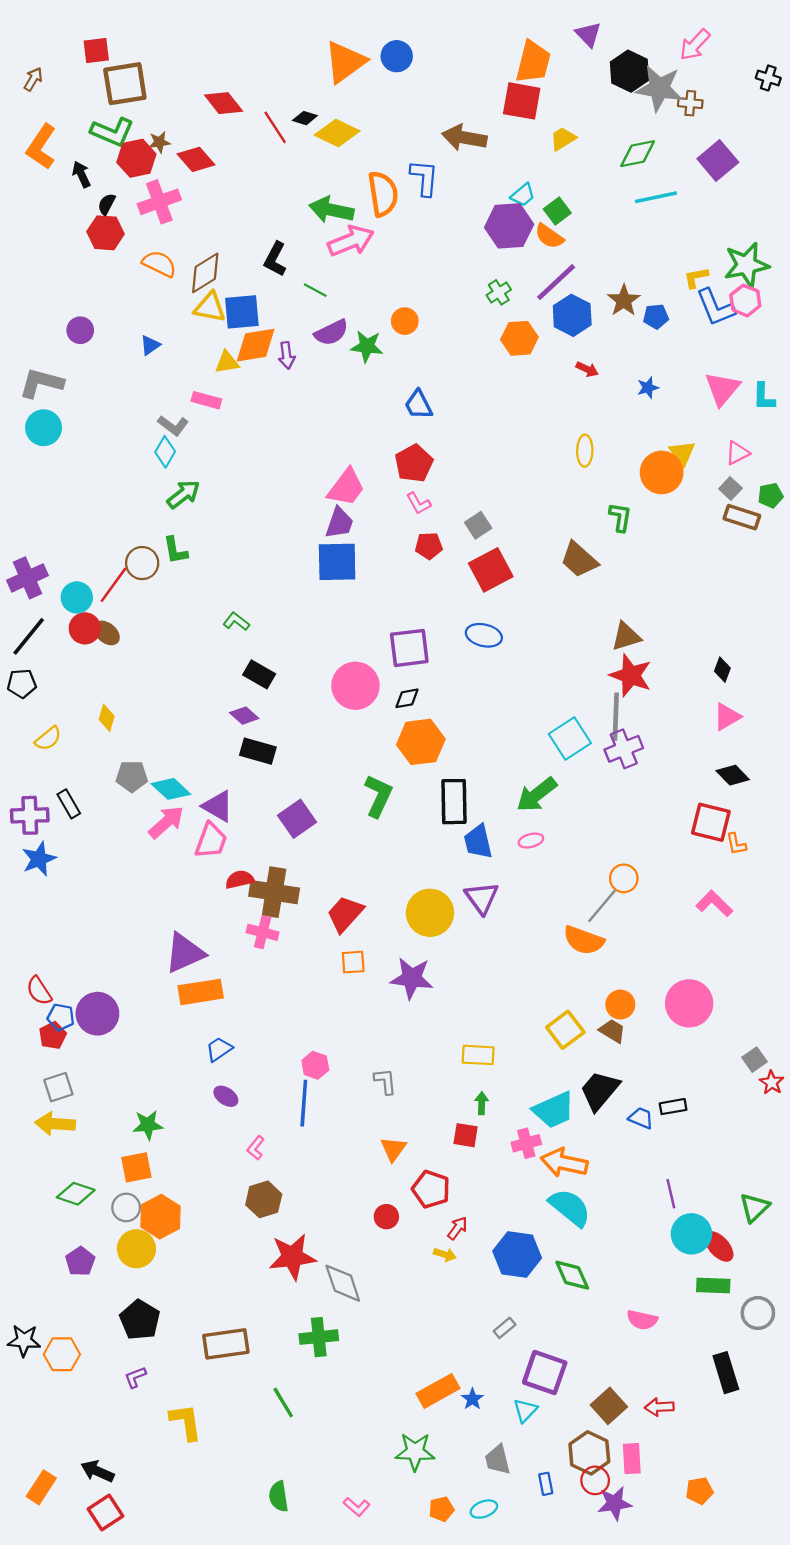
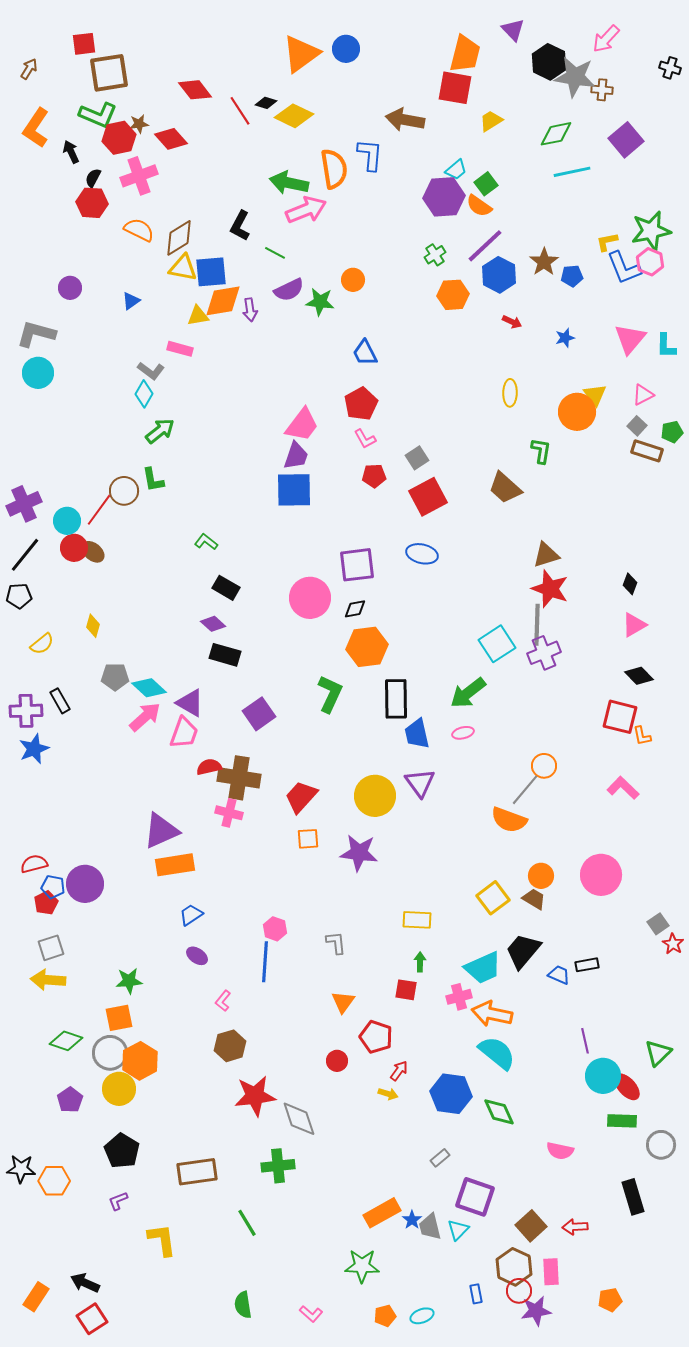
red semicircle: (39, 991) -> (34, 864), turned 108
gray circle: (126, 1207) -> (110, 1053), size x1.4
gray trapezoid: (498, 1460) -> (430, 1227), moved

